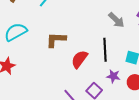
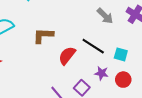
black line: (105, 50) -> (93, 46), turned -55

